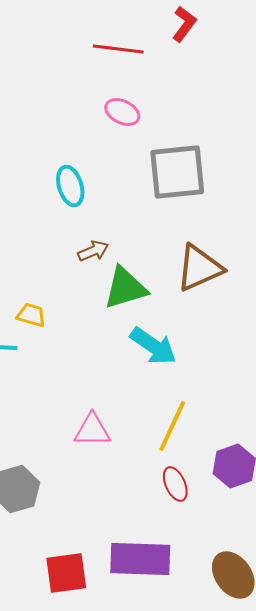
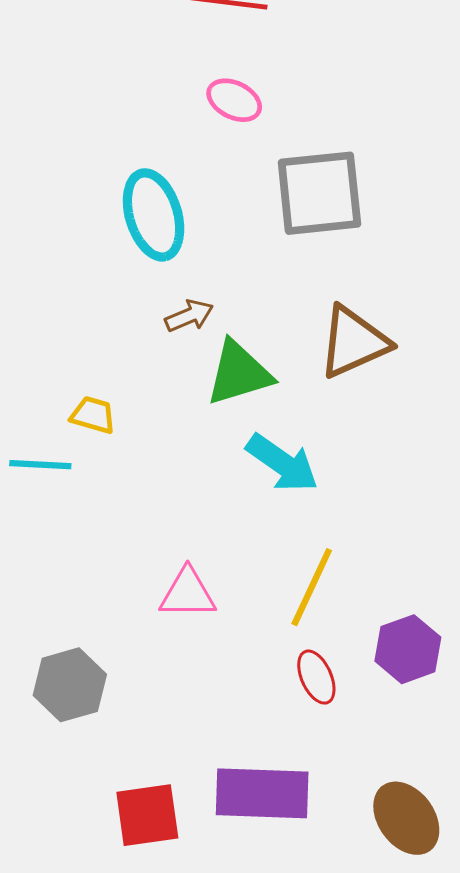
cyan ellipse: (70, 186) -> (154, 215), size x1.4

